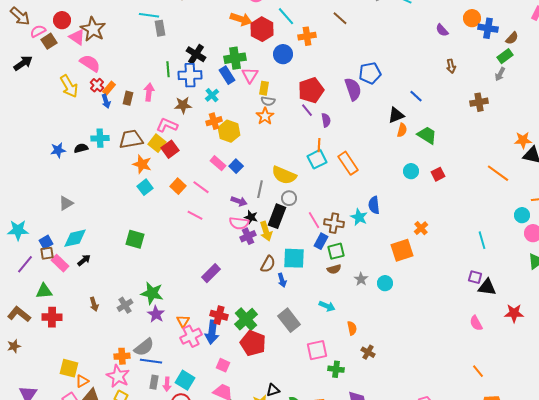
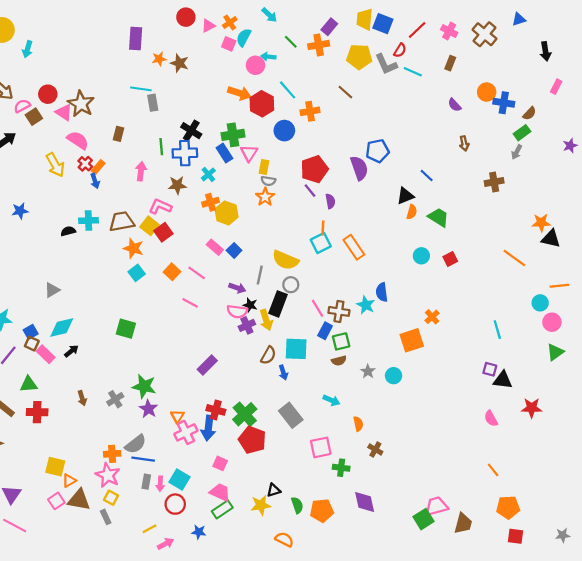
brown rectangle: (128, 98) -> (118, 134), moved
blue star: (58, 150) -> (20, 211), moved
brown square: (47, 253) -> (32, 344), turned 32

